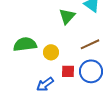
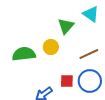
yellow circle: (51, 52) -> (51, 47), moved

